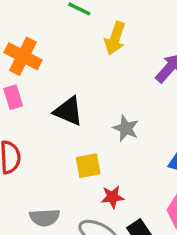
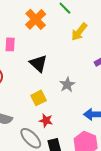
orange cross: (23, 56) -> (36, 19), moved
yellow square: (88, 166) -> (39, 98), turned -35

